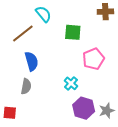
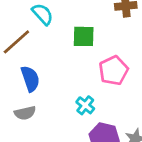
gray semicircle: (26, 86) -> (25, 113), turned 70

